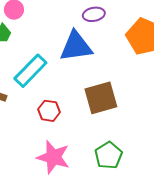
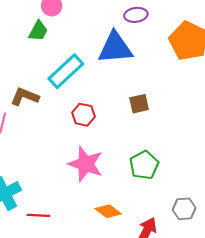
brown square: (101, 98) -> (139, 104), size x0.6

